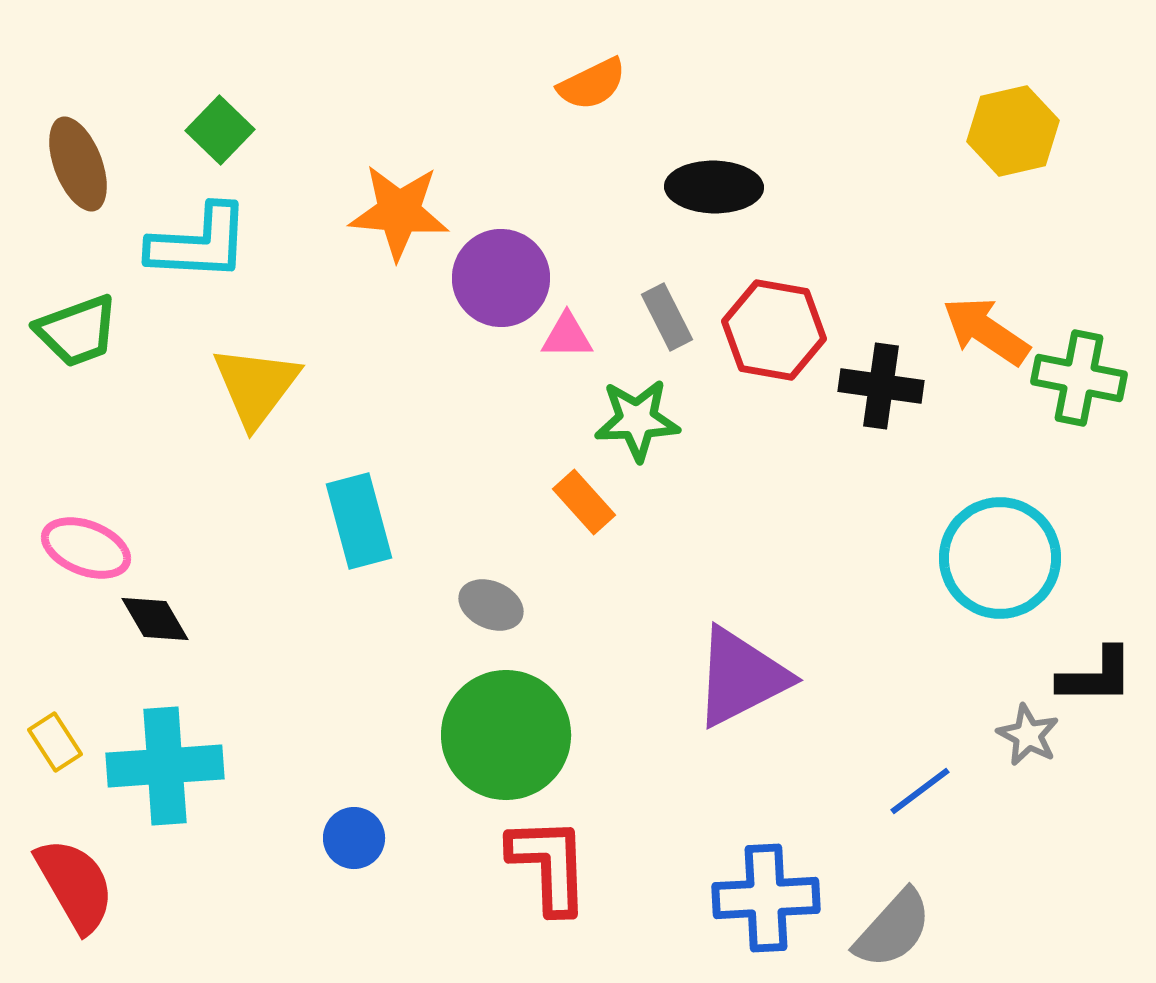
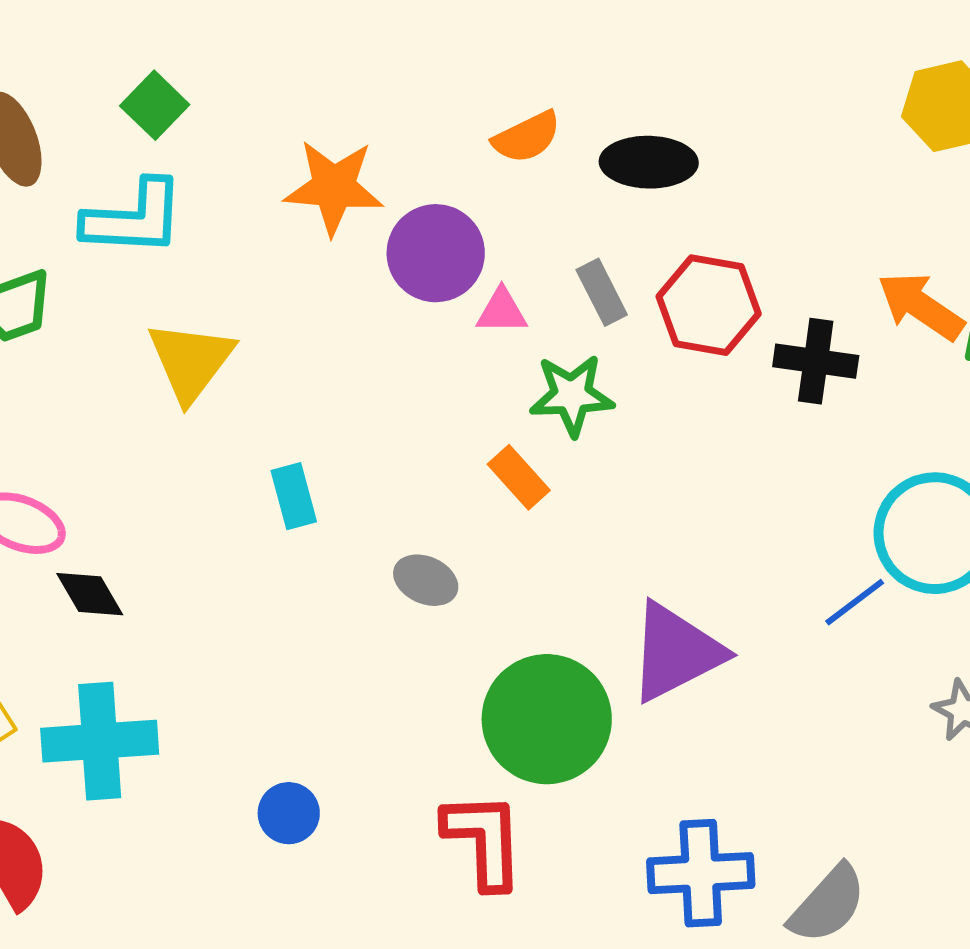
orange semicircle: (592, 84) -> (527, 137), moved
cyan rectangle: (359, 521) -> (294, 496), size x0.7
green circle: (506, 735) -> (547, 719), moved
blue line: (920, 791) -> (855, 602), moved

